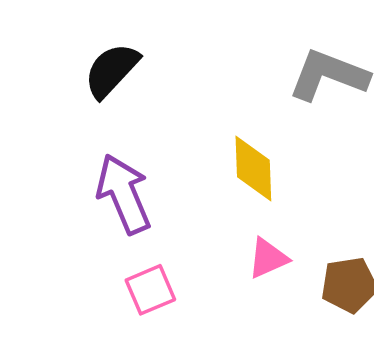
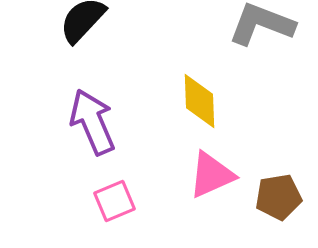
pink triangle: (268, 258) -> (212, 175), size x1.4

